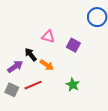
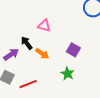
purple square: (73, 45) -> (73, 50), moved
red line: (33, 85) -> (28, 84), moved

